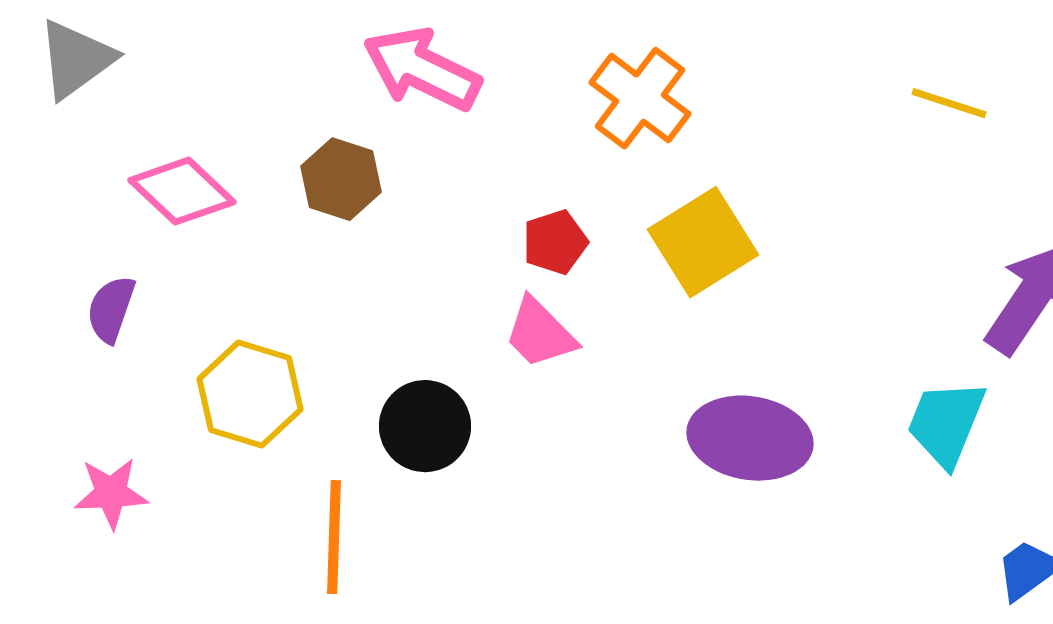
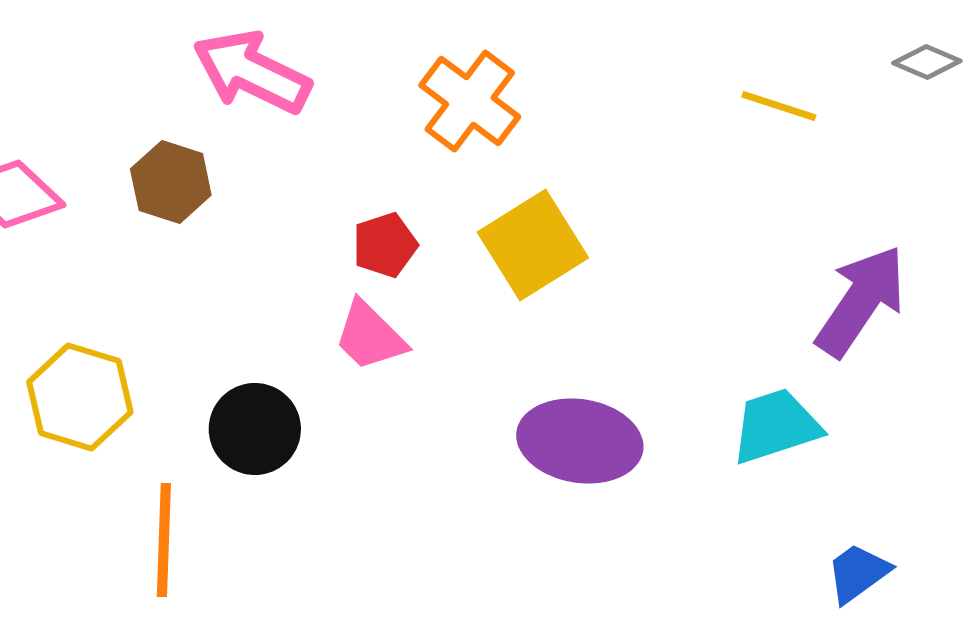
cyan trapezoid: (946, 423) -> (776, 426), turned 50

